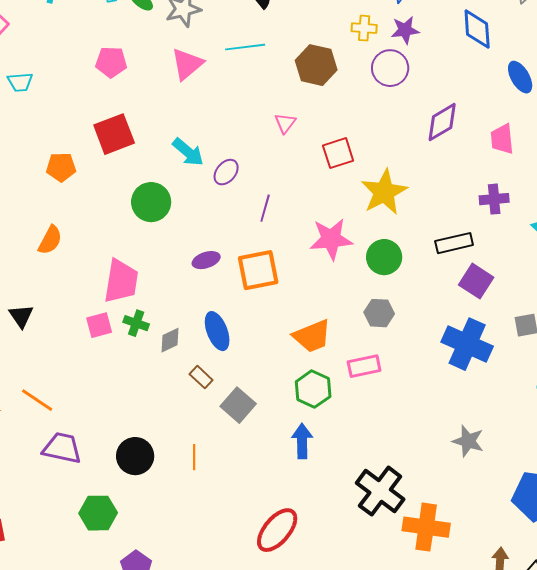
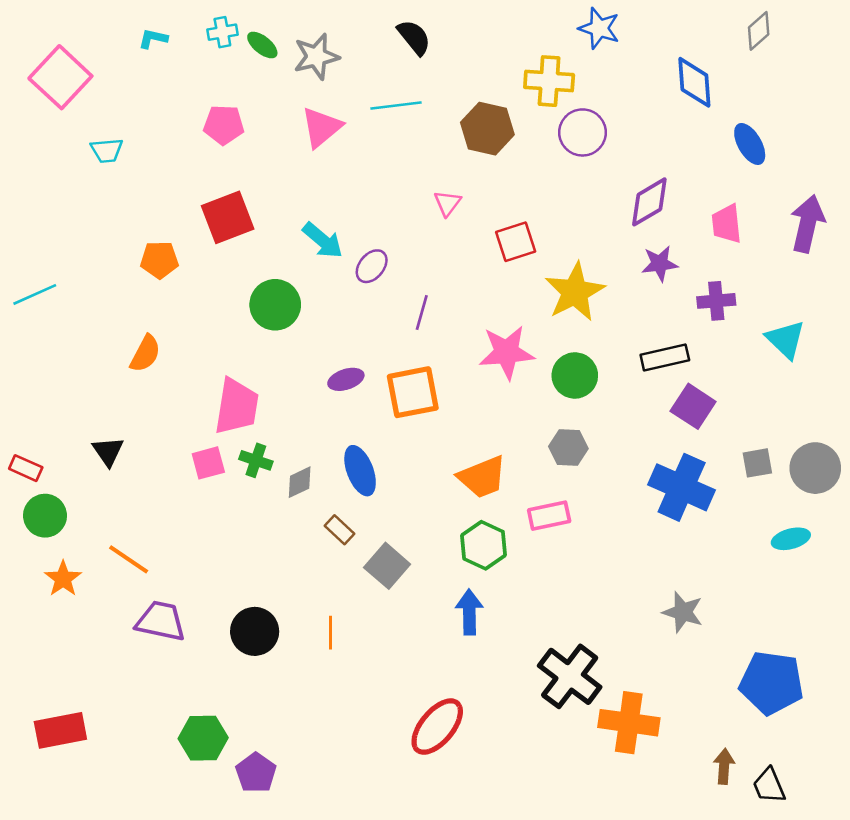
yellow cross: (364, 28) -> (549, 81), size x1.5
purple star: (405, 30) -> (660, 264), moved
green hexagon: (98, 513) -> (203, 738), moved

